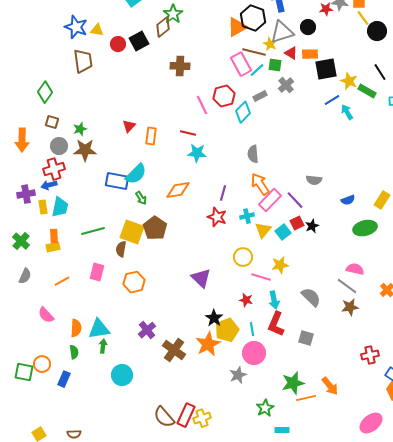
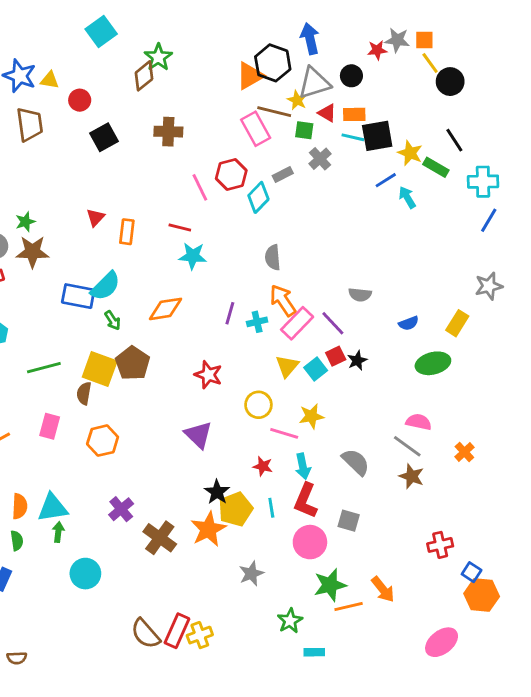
black square: (139, 41) -> (104, 137), moved
cyan line: (257, 70) -> (353, 137), moved, turned 56
cyan cross: (247, 216) -> (257, 322), moved
red star: (217, 217) -> (208, 375), moved
brown star: (350, 307) -> (412, 476), turned 30
pink circle: (254, 353) -> (310, 542), moved

